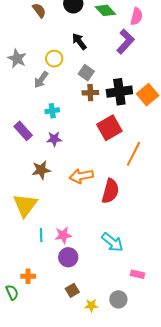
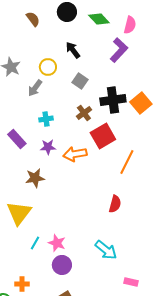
brown cross: (90, 93) -> (84, 113), moved, turned -35
orange arrow: (81, 176) -> (75, 154), moved
red semicircle: (110, 191) -> (115, 204), moved, size x0.7
cyan line: (41, 235) -> (35, 243), turned 32
pink star: (63, 235) -> (57, 243), turned 30

